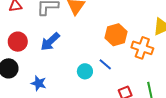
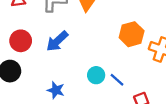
blue line: (105, 64) -> (117, 80), moved
blue star: (39, 83) -> (56, 90), moved

